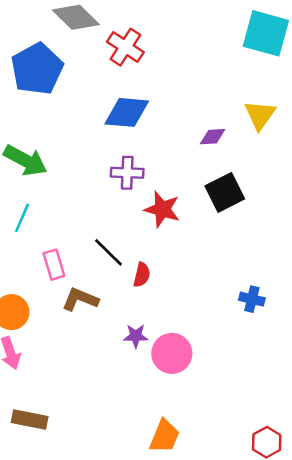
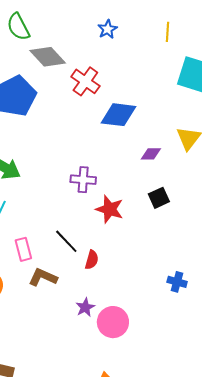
blue diamond: (127, 112) -> (118, 115), moved
black square: (225, 192) -> (159, 198), size x0.7
purple star: (136, 336) -> (85, 307), turned -30

